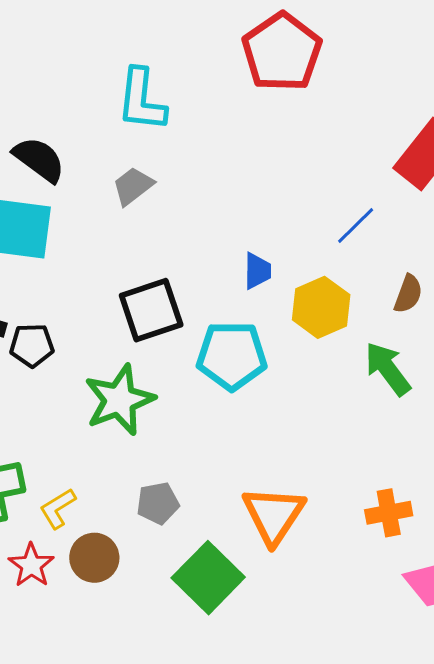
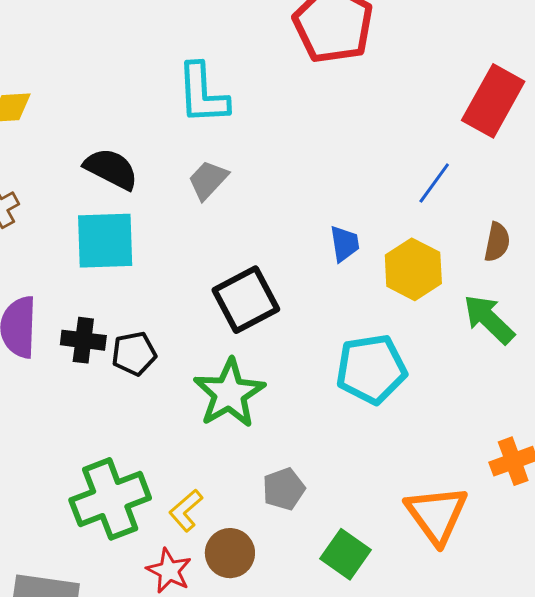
cyan pentagon: (232, 356) -> (371, 369), moved
orange triangle: (274, 515) -> (437, 515), moved
green square: (208, 578) -> (346, 554), size x0.7

